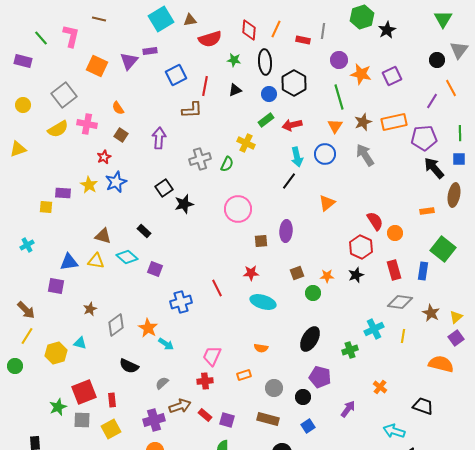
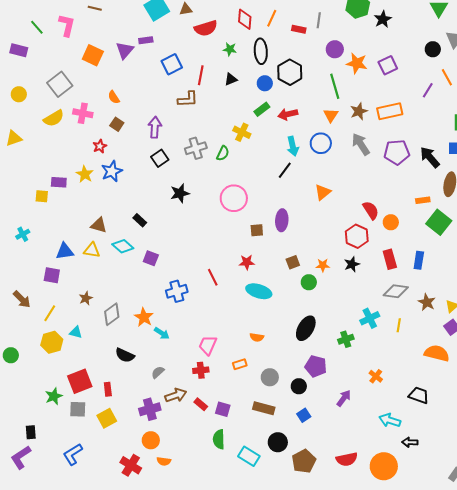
purple pentagon: (424, 138) -> (397, 152), moved
black square: (164, 188) -> (160, 158), moved
green square: (443, 249) -> (439, 222), moved
yellow line: (27, 336) -> (50, 313), moved

